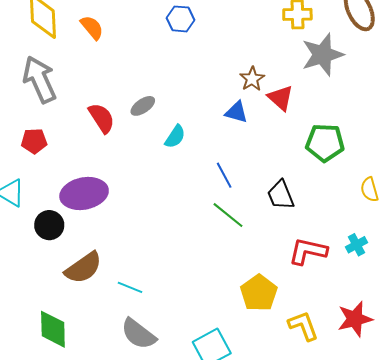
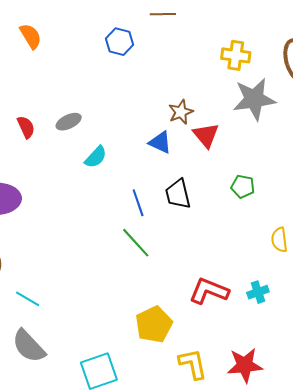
red semicircle: (102, 118) -> (26, 127), size x0.7
green pentagon: (325, 143) -> (243, 186), size x0.6
black trapezoid: (281, 195) -> (178, 194), moved

